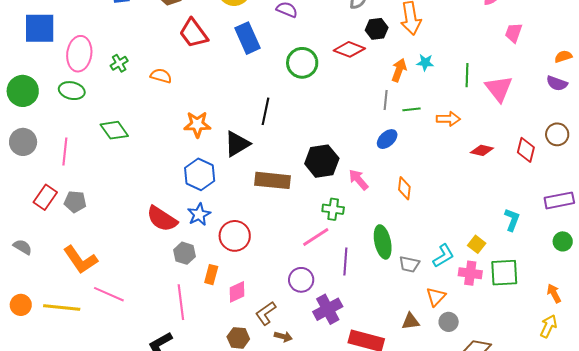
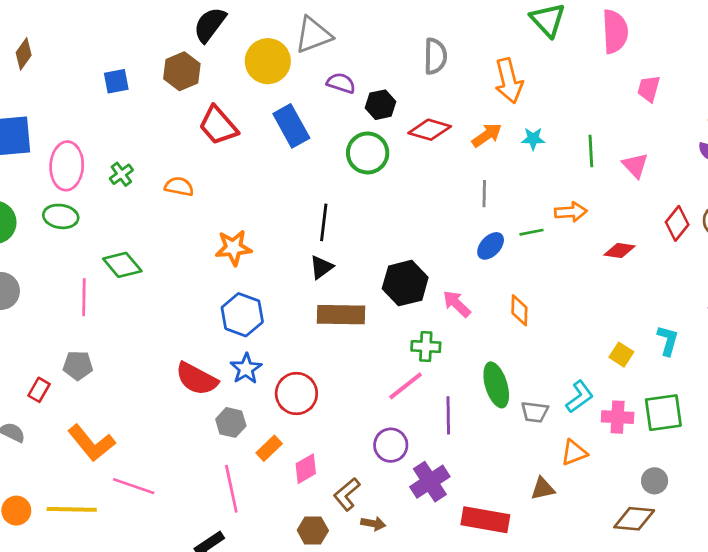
black hexagon: (377, 29) -> (380, 105), moved
orange arrow: (399, 70) -> (487, 135), moved, turned 40
pink triangle: (499, 89) -> (635, 165), size x0.7
green line: (412, 109) -> (532, 232), moved
black triangle: (237, 144) -> (321, 267), moved, size x0.7
red diamond: (526, 150) -> (677, 223), moved, turned 30
pink line: (65, 152) -> (84, 297), moved
red rectangle: (45, 197) -> (39, 390), moved, size x0.7
yellow square: (477, 244) -> (621, 355), moved
orange rectangle: (211, 275) -> (269, 448), turned 36
orange triangle: (436, 297) -> (574, 453), turned 30
gray circle: (449, 322) -> (655, 481), moved

